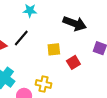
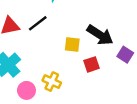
black arrow: (75, 23) -> (100, 35), moved

